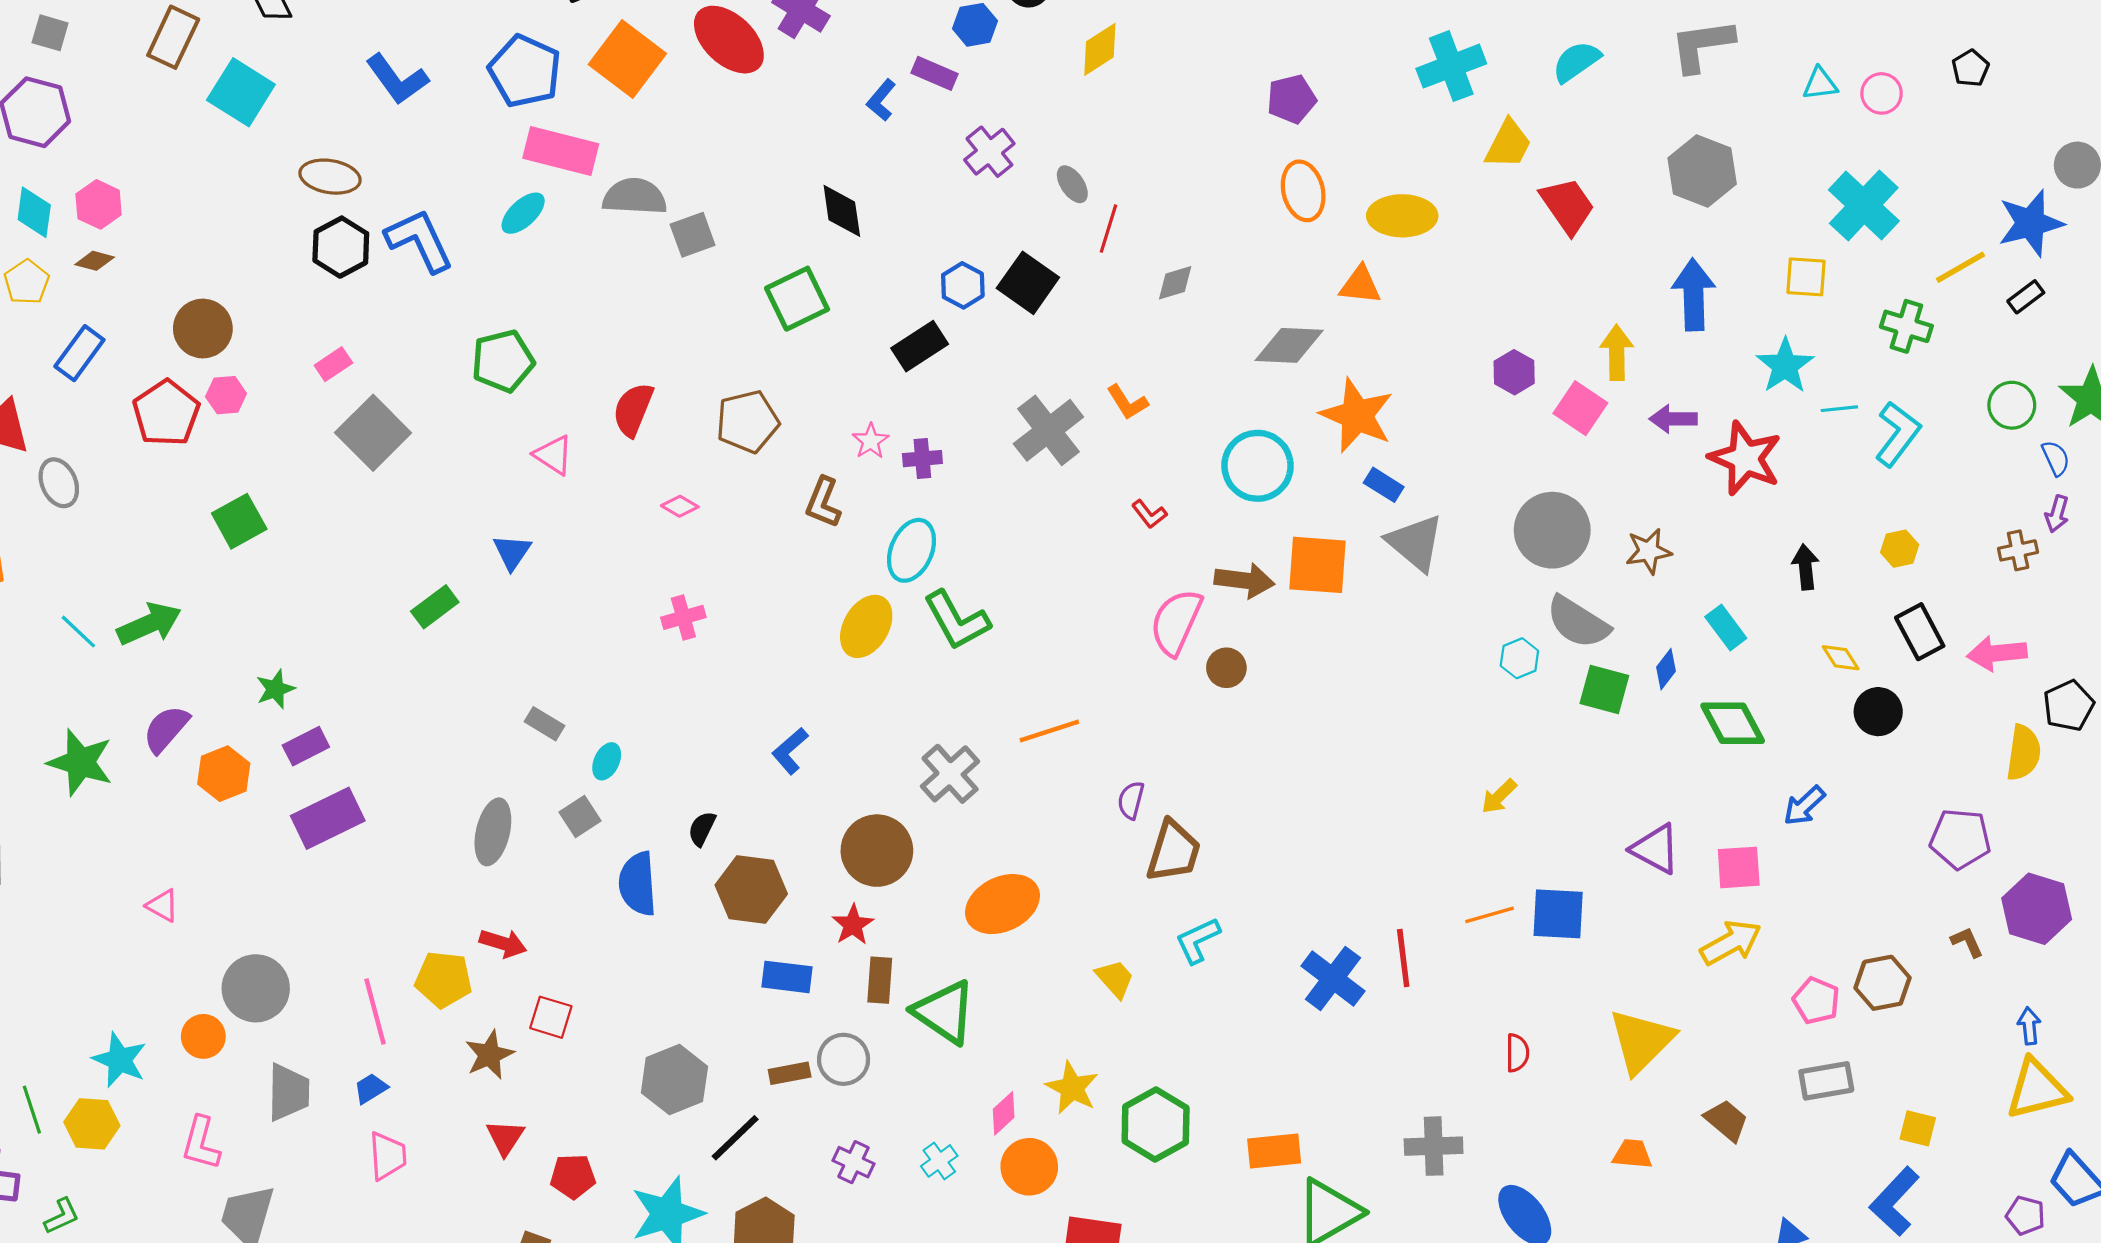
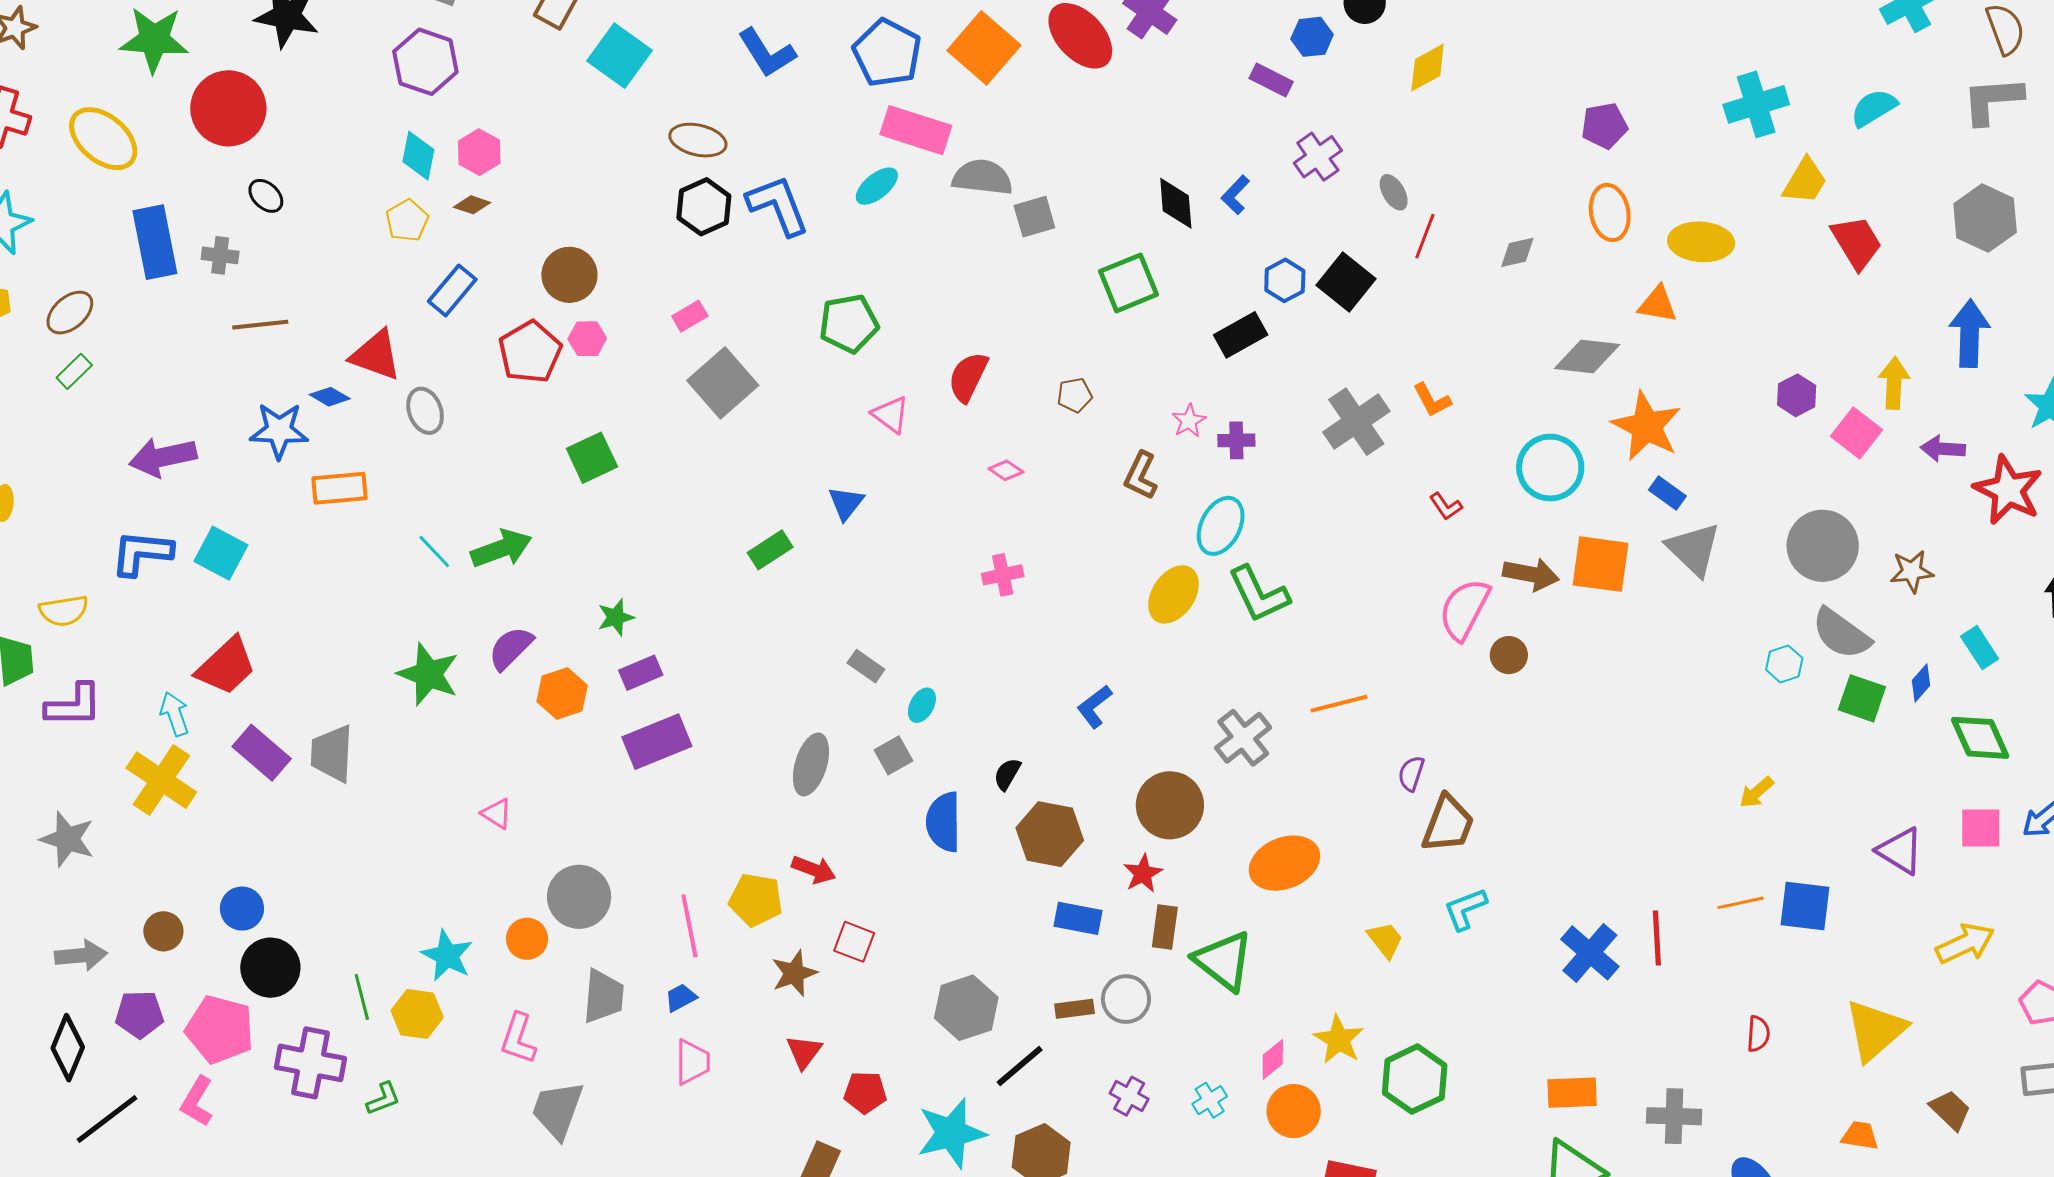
blue L-shape: (881, 100) -> (1235, 195), moved
gray diamond: (1175, 283) -> (1517, 252), moved
brown pentagon: (748, 422) -> (1075, 395), size x0.6
pink square: (1739, 867) -> (1981, 828), moved
orange rectangle: (1274, 1151) -> (1572, 1093), moved

